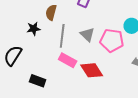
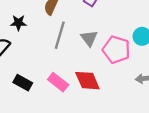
black star: (34, 29) -> (18, 23), moved
pink rectangle: (68, 60) -> (58, 82), moved

